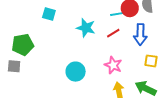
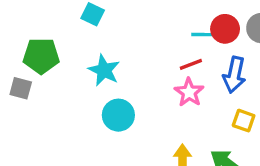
cyan star: (86, 28) -> (104, 70), moved
pink star: (113, 65) -> (189, 92), moved

